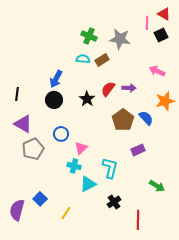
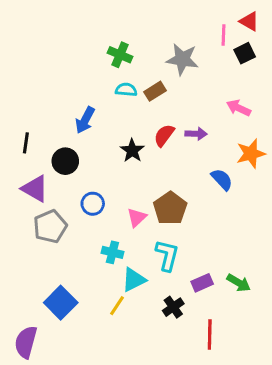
green cross: (89, 36) -> (120, 55), moved
black circle: (54, 100) -> (65, 161), moved
brown pentagon: (123, 120) -> (170, 208), moved
pink triangle: (81, 148) -> (137, 217), moved
purple rectangle: (138, 150) -> (202, 283), moved
blue square: (40, 199) -> (61, 303), size x1.5
purple semicircle: (17, 210) -> (26, 342), moved
yellow line: (66, 213) -> (117, 306), moved

